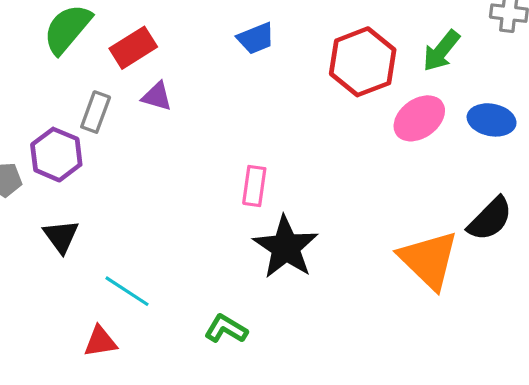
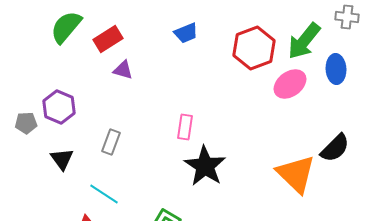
green arrow: (441, 51) -> (304, 41), size x1.4
gray rectangle: (96, 112) -> (111, 142), moved
blue ellipse: (492, 120) -> (336, 69), moved, turned 76

